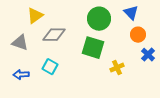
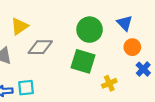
cyan square: (50, 67) -> (26, 88), moved, turned -35

